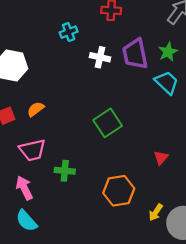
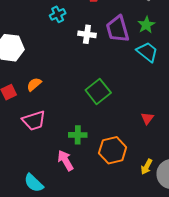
green cross: (65, 171) -> (78, 135), moved
pink arrow: (24, 188) -> (65, 160), moved

